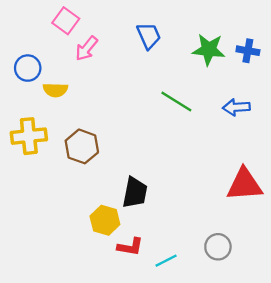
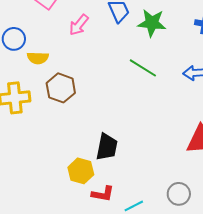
pink arrow: (86, 48) -> (79, 25), moved
green star: (209, 50) -> (152, 23), moved
brown hexagon: (82, 146) -> (61, 88), moved

